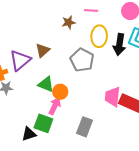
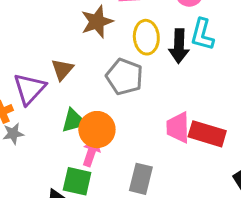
brown star: (69, 22) -> (97, 22), size x1.5
green triangle: (46, 84) -> (74, 121), turned -30
orange circle: (60, 92) -> (97, 130), size x1.5

